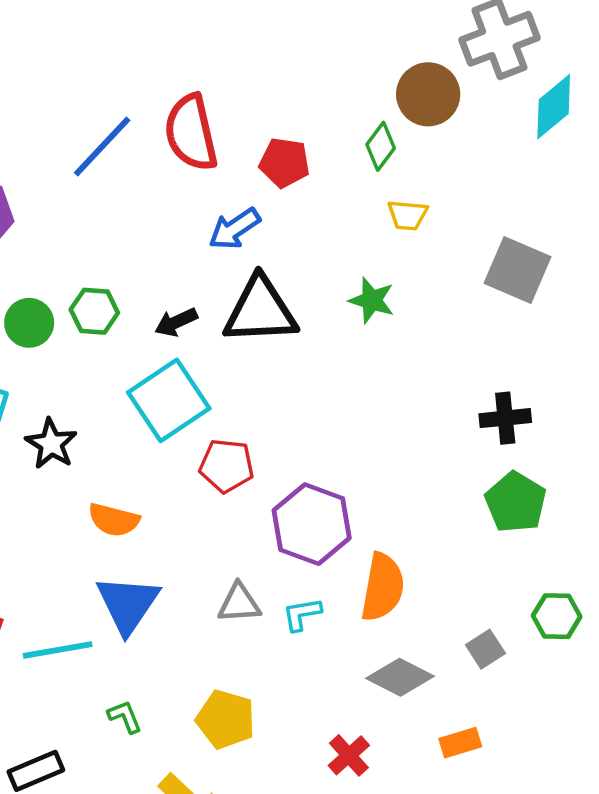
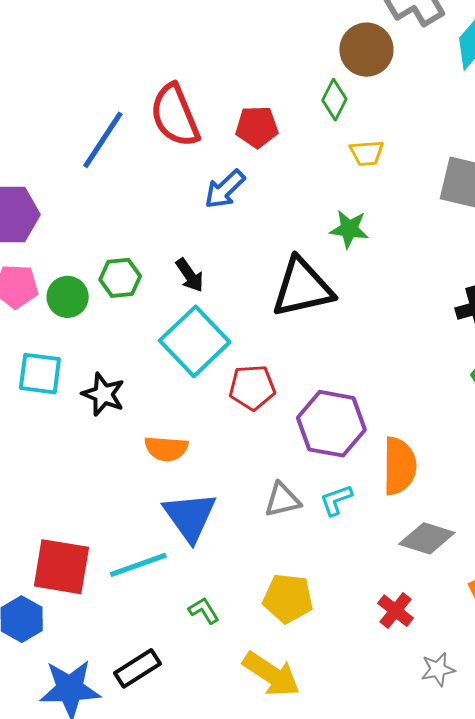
black triangle: (260, 311) -> (302, 288), moved
black arrow: (176, 322) -> (190, 275), turned -90

